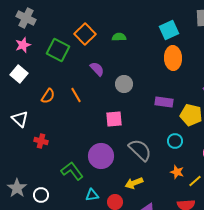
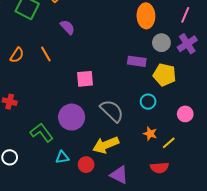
gray circle: (124, 84) -> (161, 43), moved
yellow arrow: (134, 183) -> (106, 145), size x1.4

